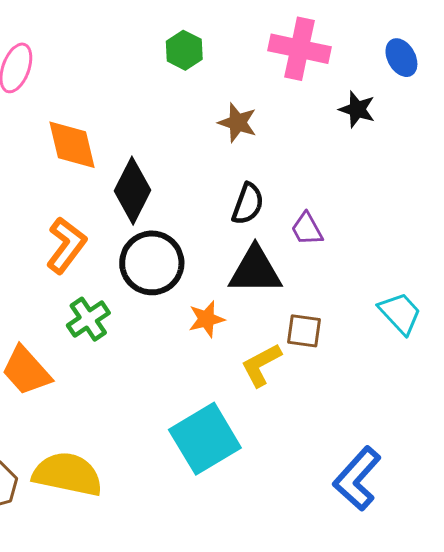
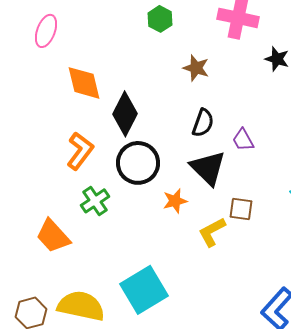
black triangle: (255, 270) -> (208, 168), turned 45
cyan square: (205, 439) -> (144, 290), moved

